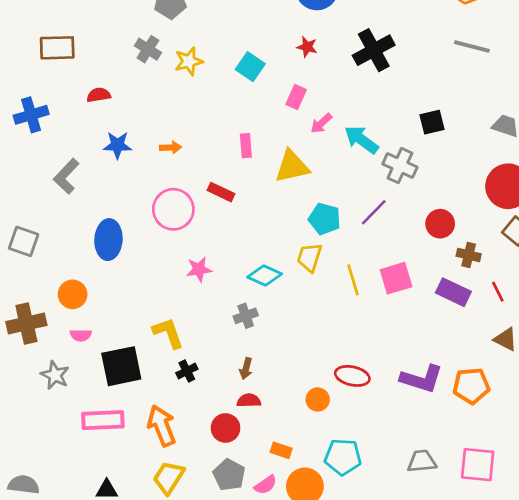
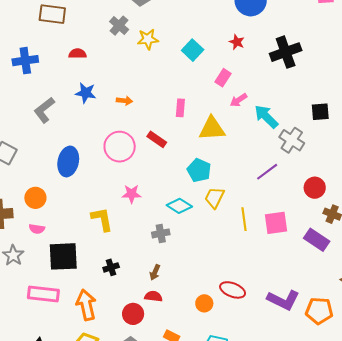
cyan pentagon: (325, 219) -> (199, 170), moved
yellow L-shape: (168, 333) -> (102, 219), moved

